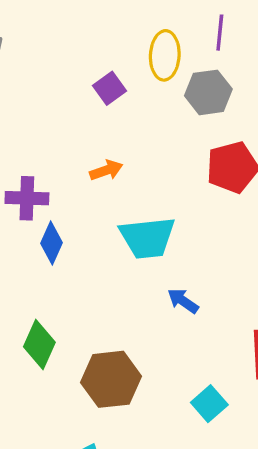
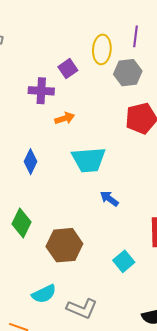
purple cross: (27, 198) -> (41, 91), moved

